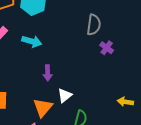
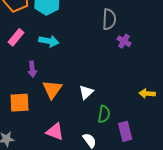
purple arrow: (48, 73) -> (32, 69), moved
orange triangle: (43, 108) -> (52, 89), moved

